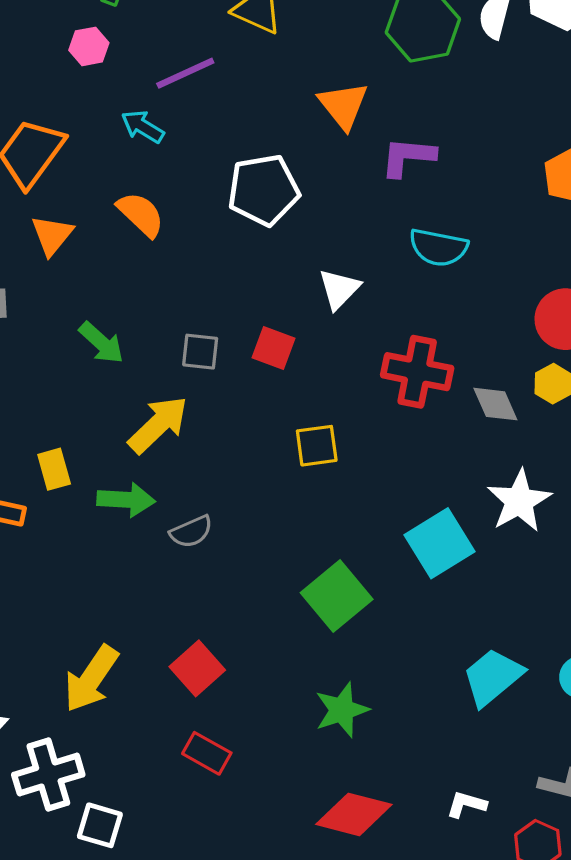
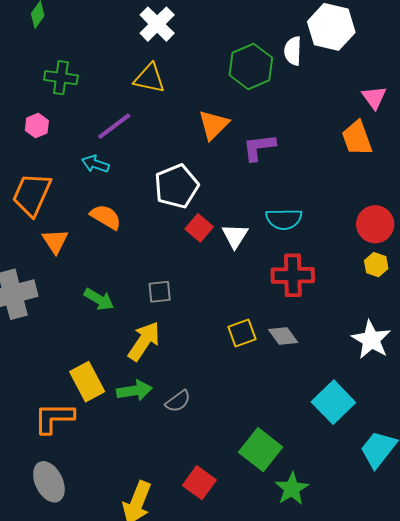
pink hexagon: (89, 46) -> (37, 126), moved
orange triangle: (343, 105) -> (213, 125), turned 36
cyan semicircle: (438, 247) -> (284, 219), moved
red square: (273, 348) -> (199, 228), moved, turned 32
gray diamond: (495, 404) -> (283, 336), moved
yellow rectangle: (54, 469) -> (87, 382), size x1.5
cyan square: (439, 543) -> (333, 402), moved
green square: (337, 596) -> (261, 450), moved

